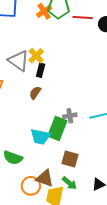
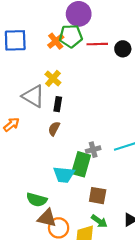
yellow cross: (36, 56) -> (53, 78), moved
brown triangle: (45, 178) -> (47, 218), moved

